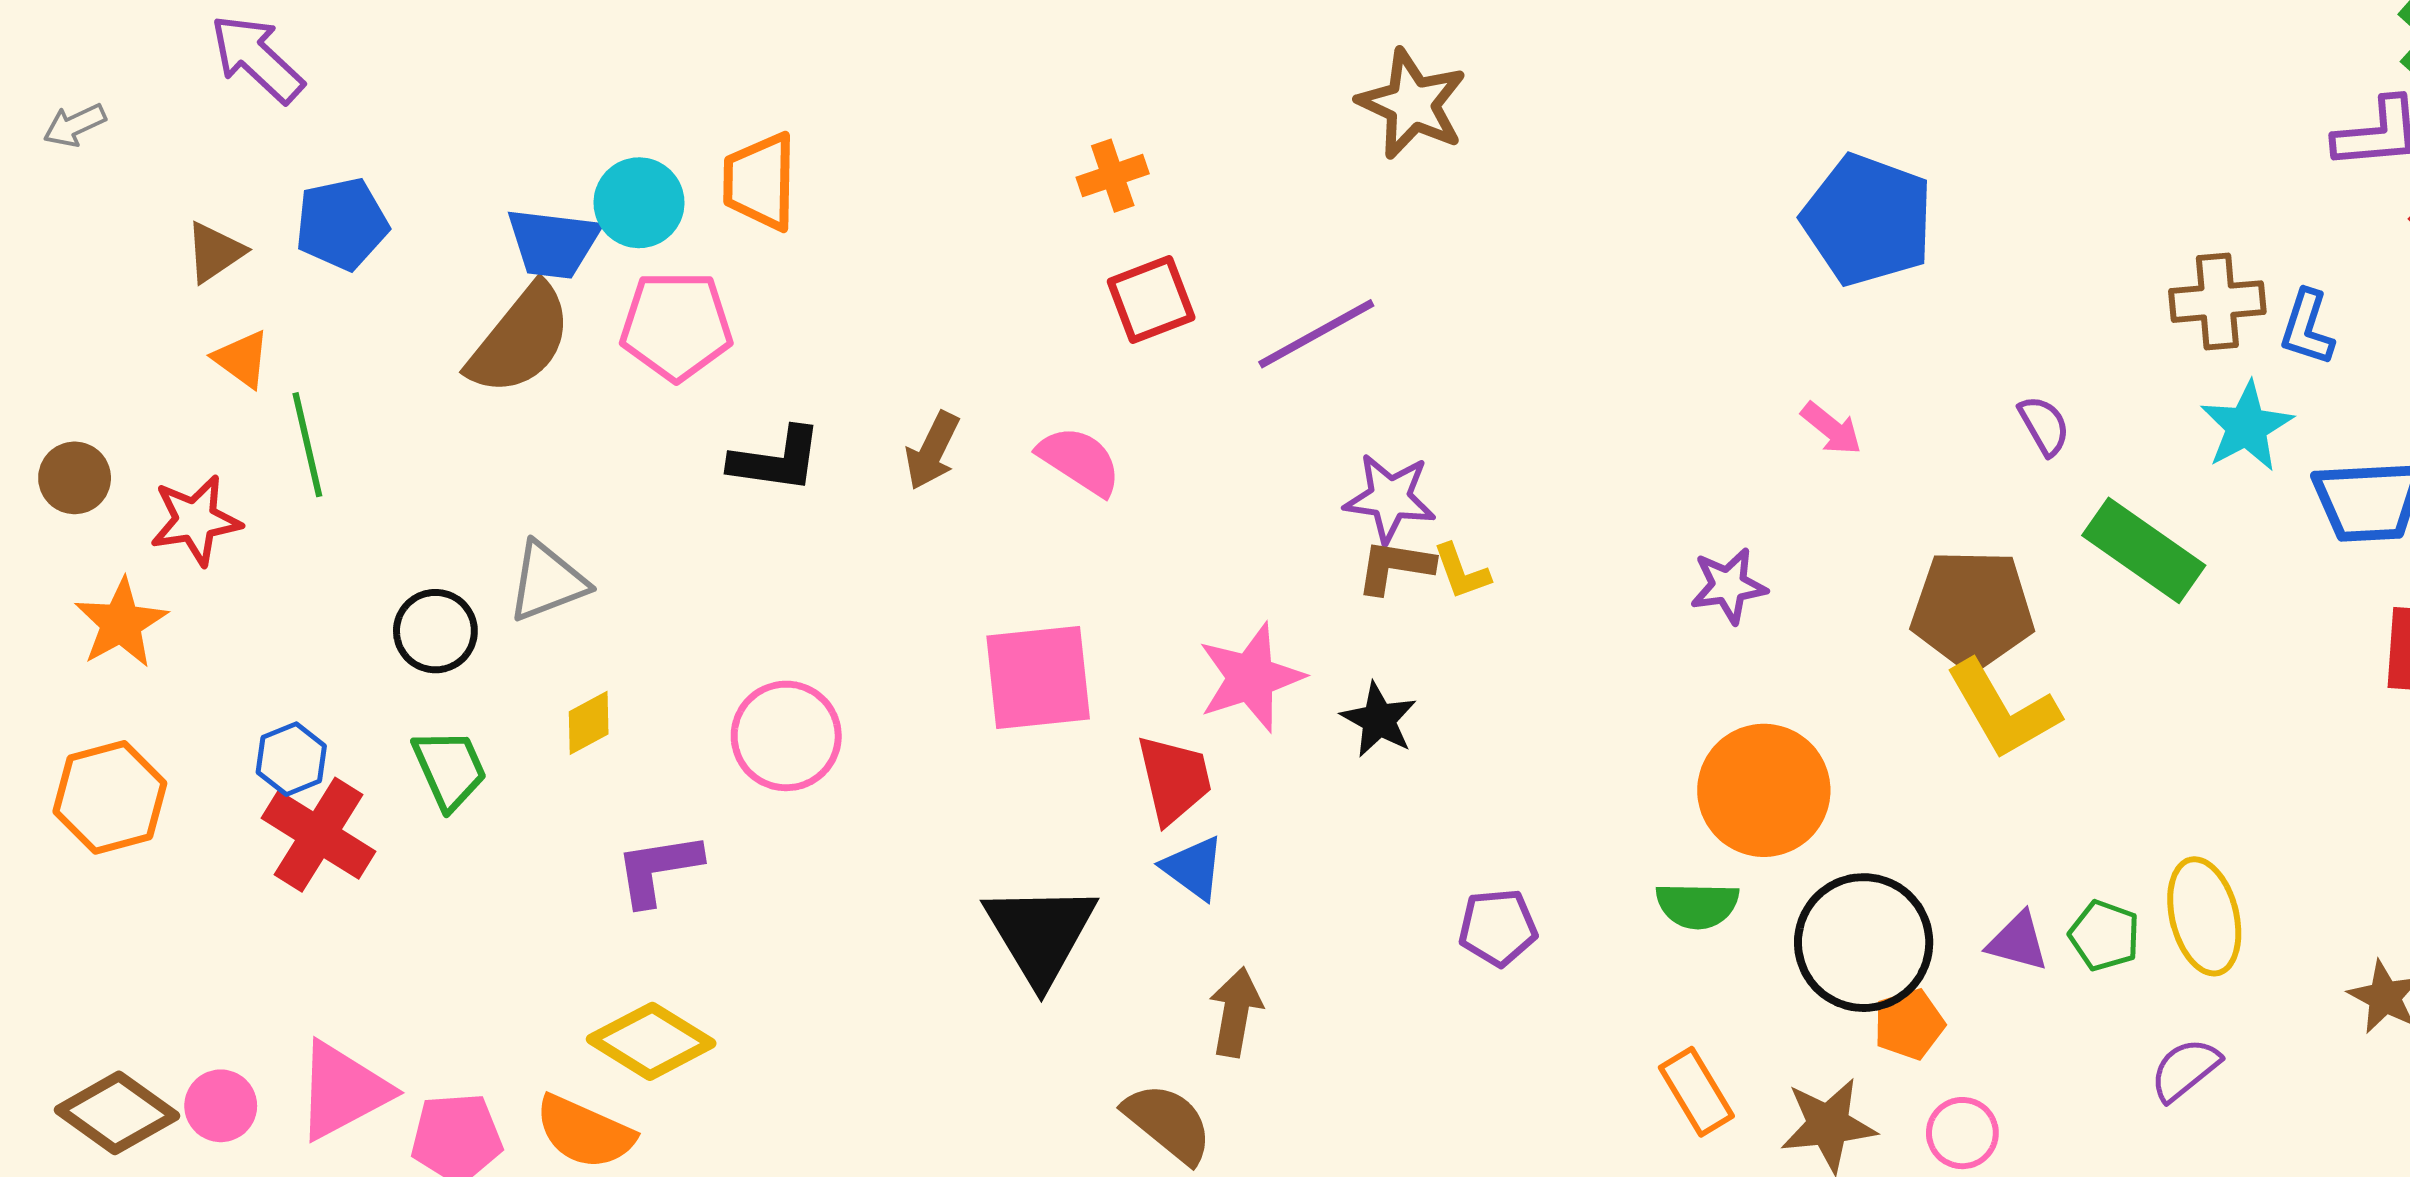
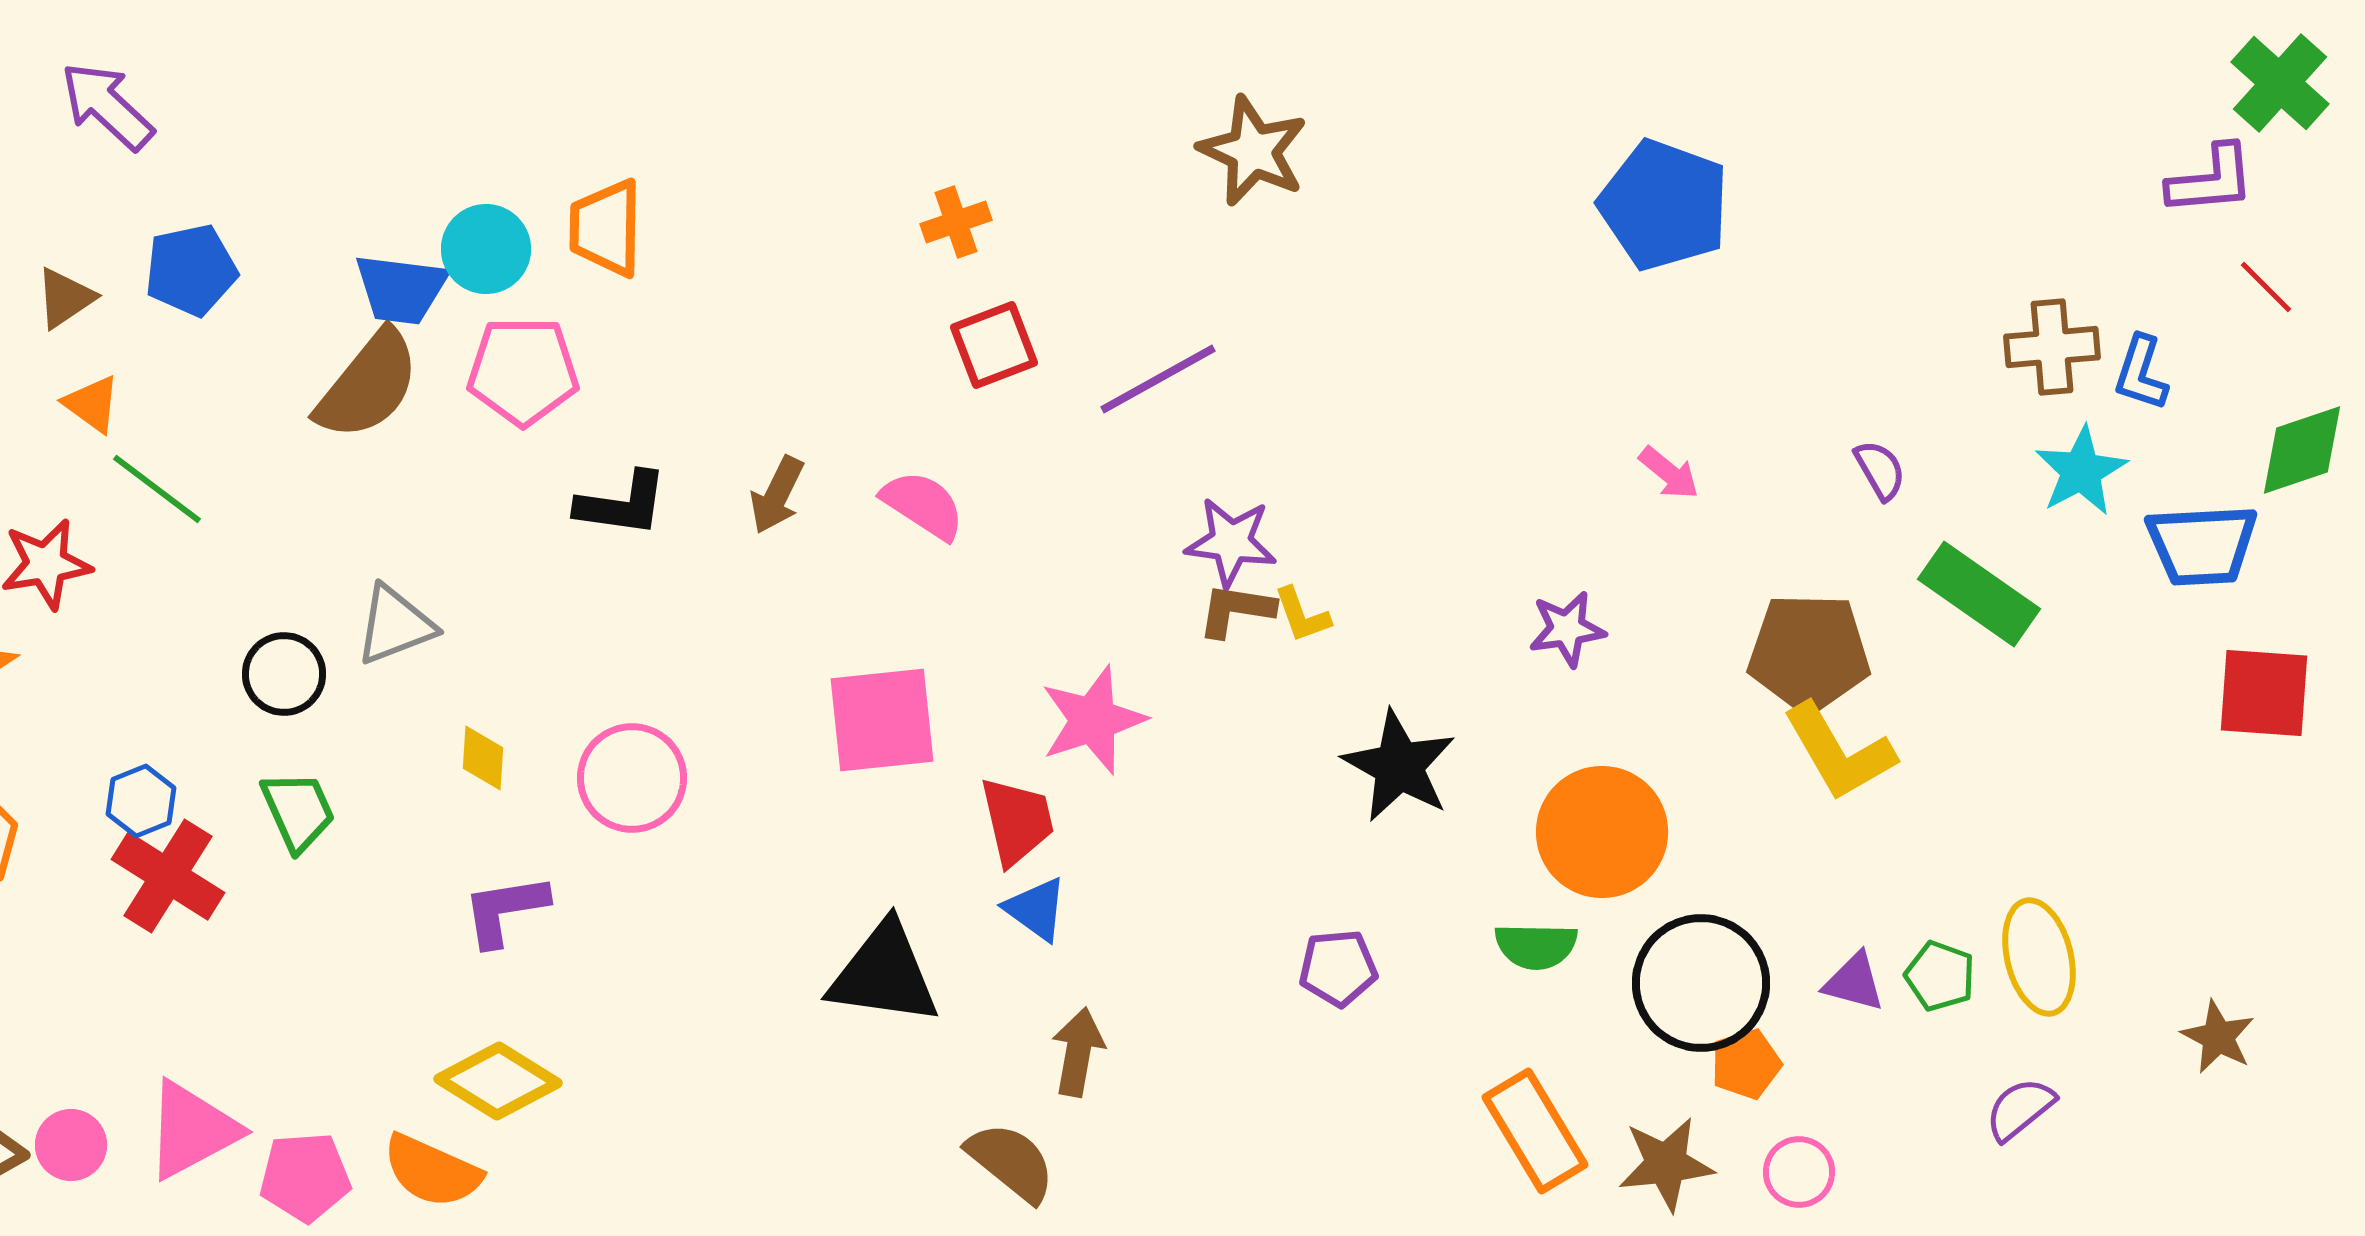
blue pentagon: (1868, 220) -> (1664, 205), moved
green line: (307, 445) -> (157, 489), turned -40
black star: (1379, 720) -> (1399, 766), moved, size x1.5
yellow diamond: (589, 723) -> (483, 758), moved, turned -58
black triangle: (1040, 933) -> (884, 974), turned -51
orange rectangle: (1696, 1092) -> (1535, 1131), size x1.4

